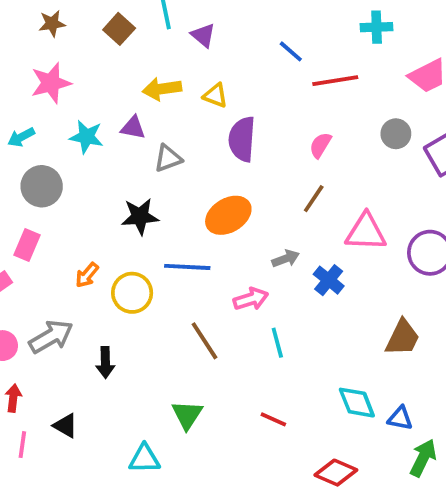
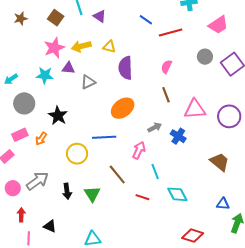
pink star: (51, 83) -> (54, 48), moved
brown line: (314, 199) -> (166, 95), turned -49
black star: (140, 216) -> (58, 116), moved, turned -30
pink rectangle: (27, 245) -> (20, 135), turned 49
orange arrow: (87, 275) -> (41, 139), moved
pink arrow: (251, 299) -> (139, 150), turned -42
brown trapezoid: (402, 338) -> (220, 162), turned -70
cyan diamond: (357, 403) -> (177, 194), moved
green triangle: (187, 415) -> (92, 194), moved
red line: (273, 419) -> (142, 197), moved

